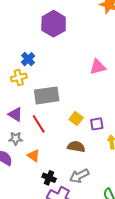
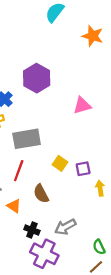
purple hexagon: (54, 24) -> (37, 78), moved
red line: (39, 124) -> (19, 171), turned 54
brown semicircle: (76, 147) -> (41, 194), moved, turned -126

